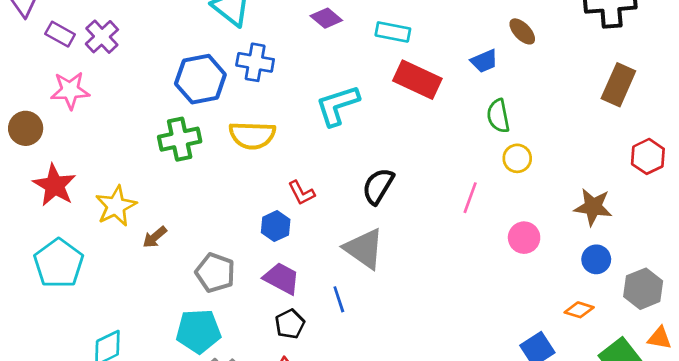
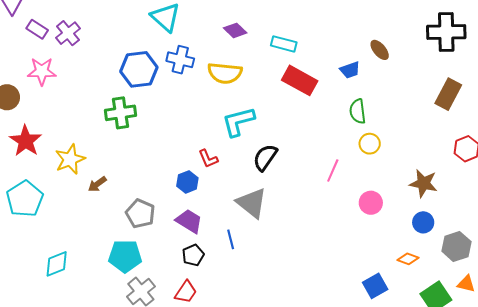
cyan L-shape: (337, 105) -> (238, 122), moved
yellow semicircle: (252, 135) -> (225, 73), moved

